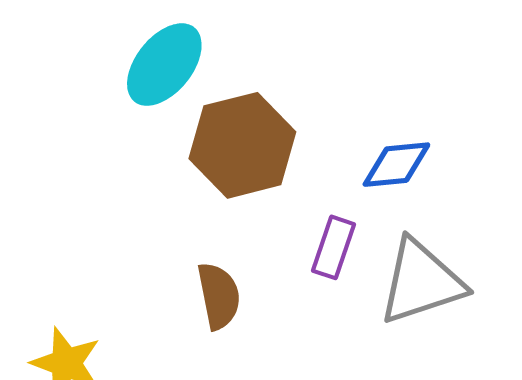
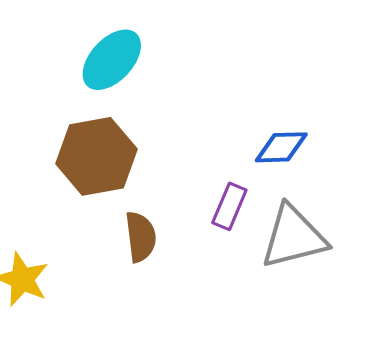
brown hexagon: (242, 145) -> (96, 156), moved

